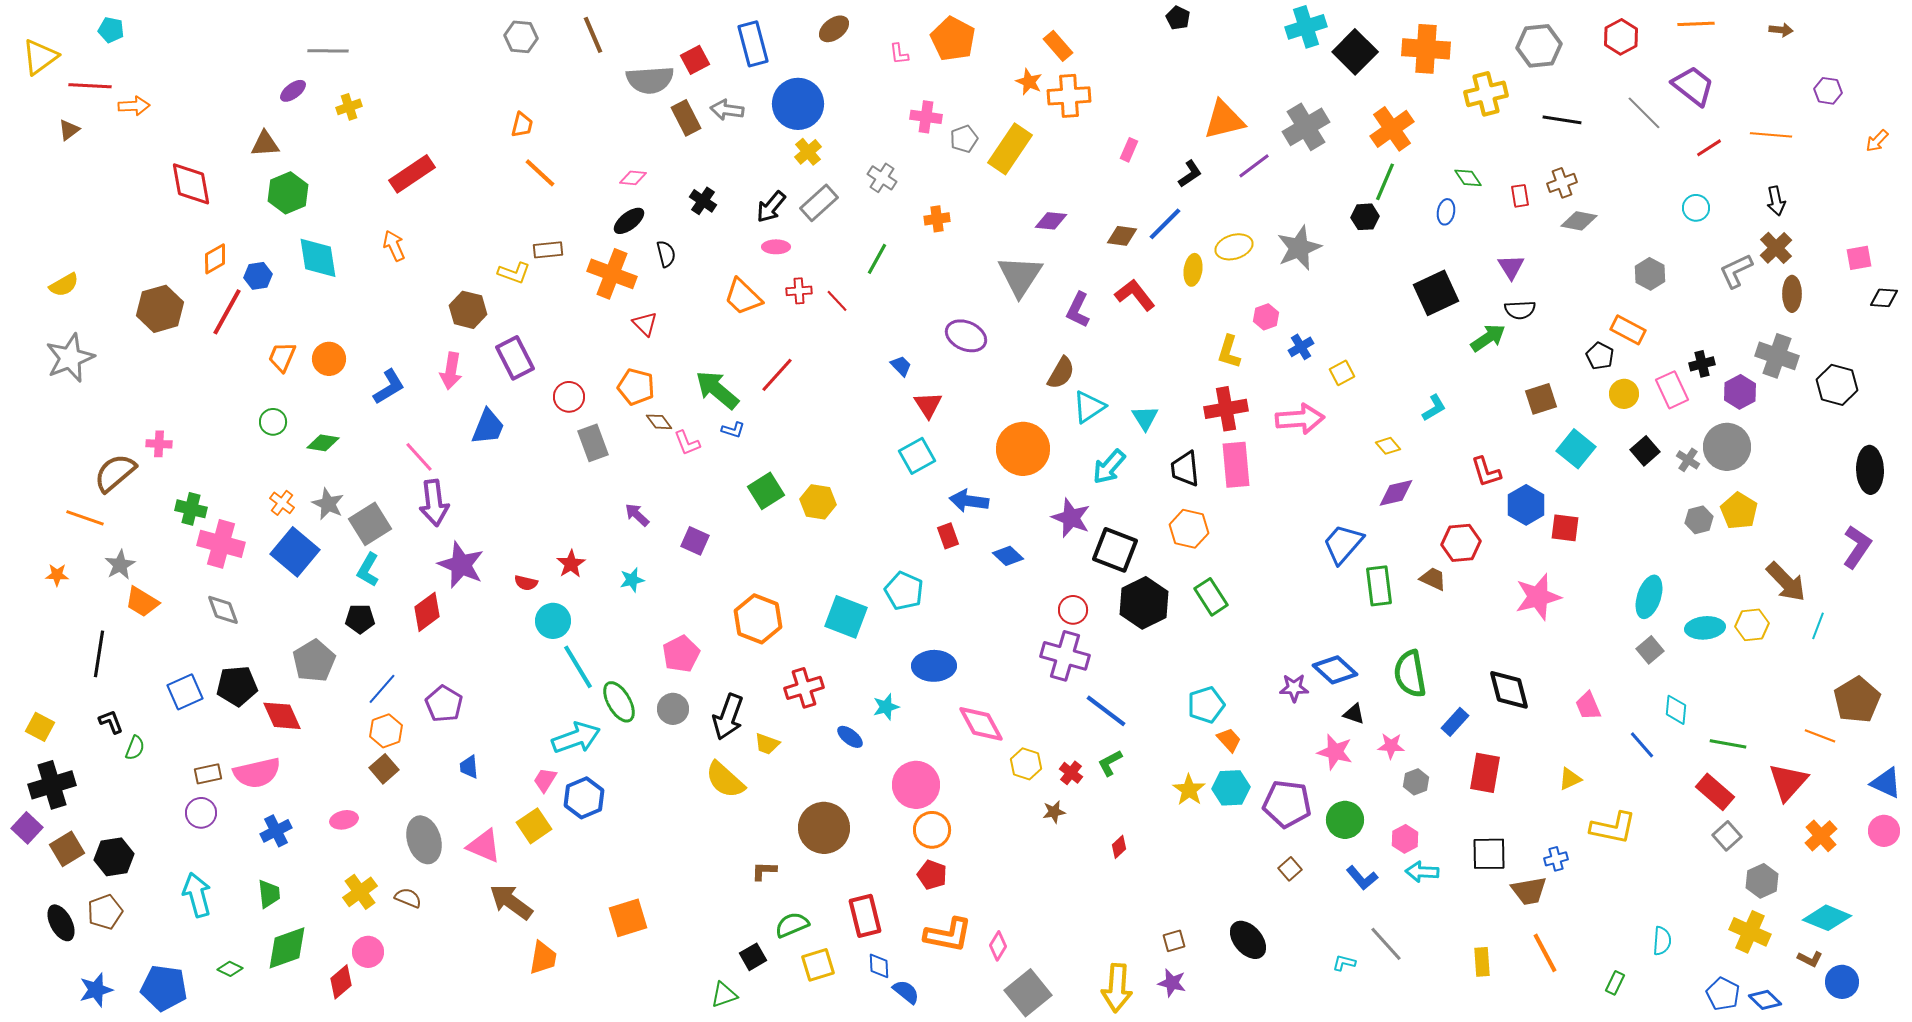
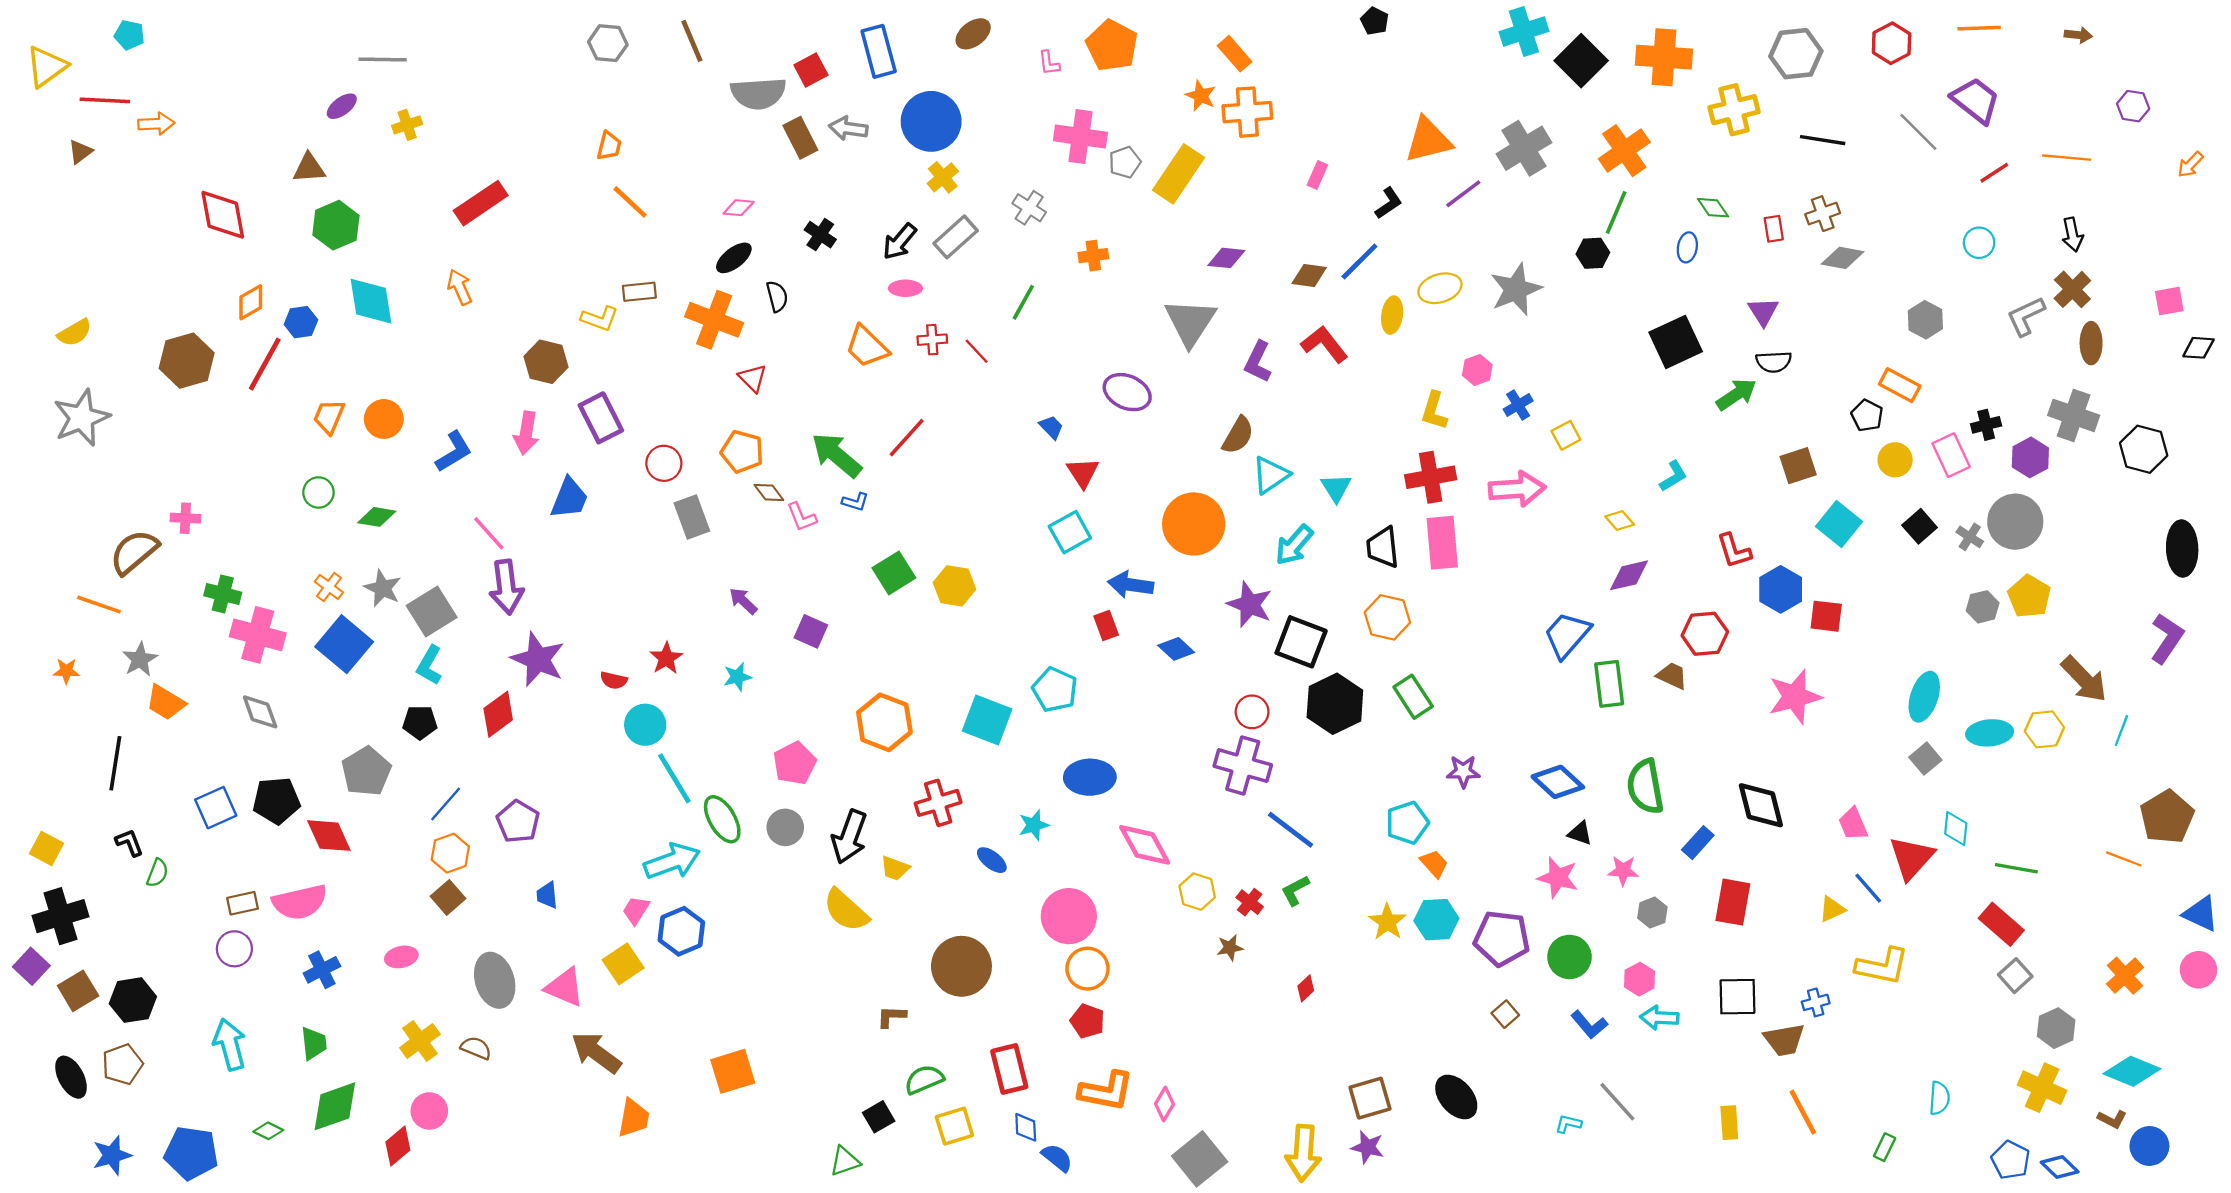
pink cross: (926, 117) -> (1080, 137), size x1.4
purple star: (1294, 688) -> (1463, 771), moved
blue line: (1642, 745) -> (1868, 888), moved
red triangle: (1788, 782) -> (1911, 858), moved
brown square: (1174, 941) -> (1370, 1098), size x1.6

